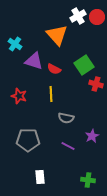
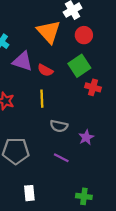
red circle: (97, 17) -> (84, 35), moved
purple star: (92, 136) -> (86, 137), moved

